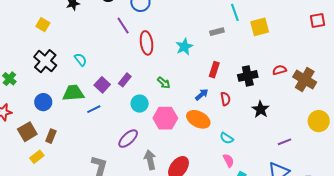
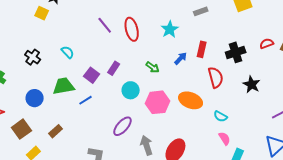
yellow square: (43, 25) -> (42, 13), moved
purple line: (123, 26) -> (105, 25), moved
black cross: (45, 61) -> (33, 57), size x0.7
blue arrow: (202, 95) -> (181, 58), moved
red semicircle: (225, 99) -> (216, 77), size x1.5
brown rectangle: (51, 136) -> (55, 131), moved, turned 32

